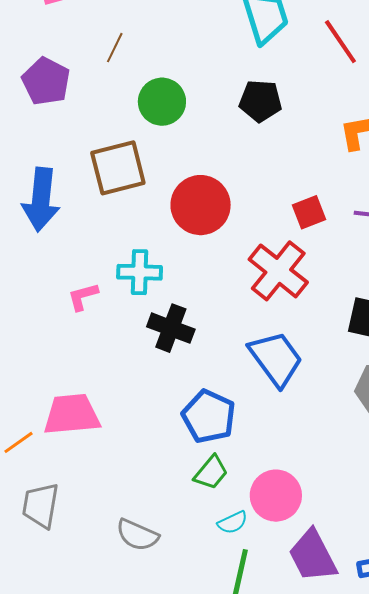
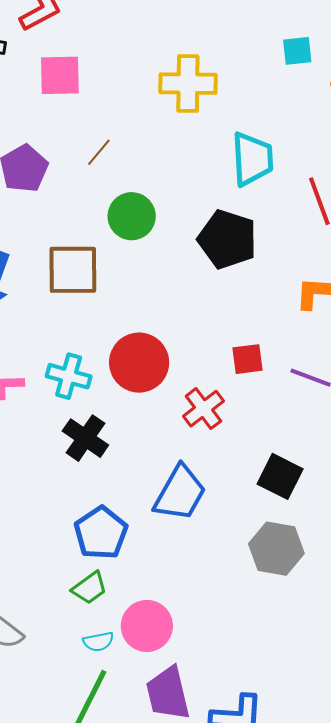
black pentagon: (260, 101) -> (227, 239), size x1.4
red circle: (201, 205) -> (139, 363), moved
red cross: (278, 271) -> (203, 409), size x0.7
blue trapezoid: (276, 359) -> (180, 493), turned 52

